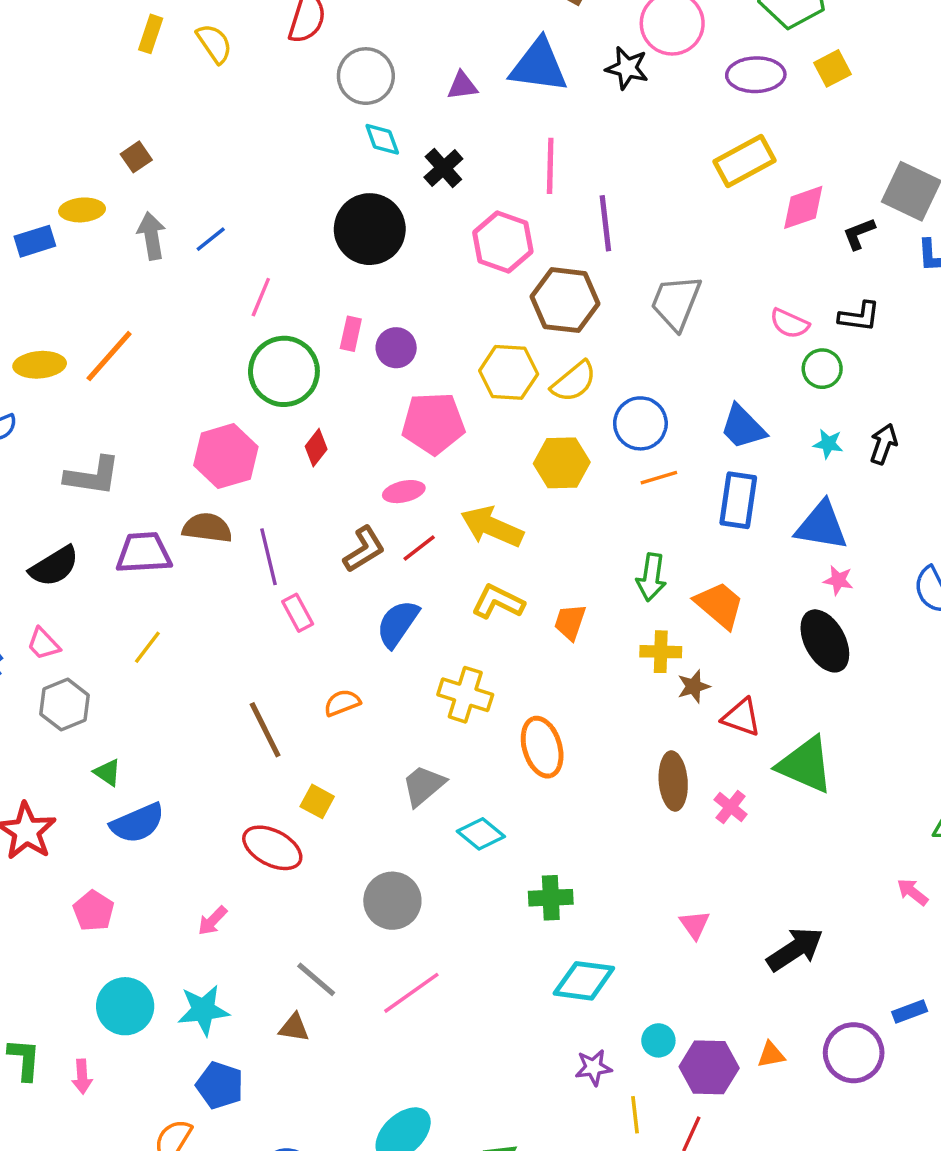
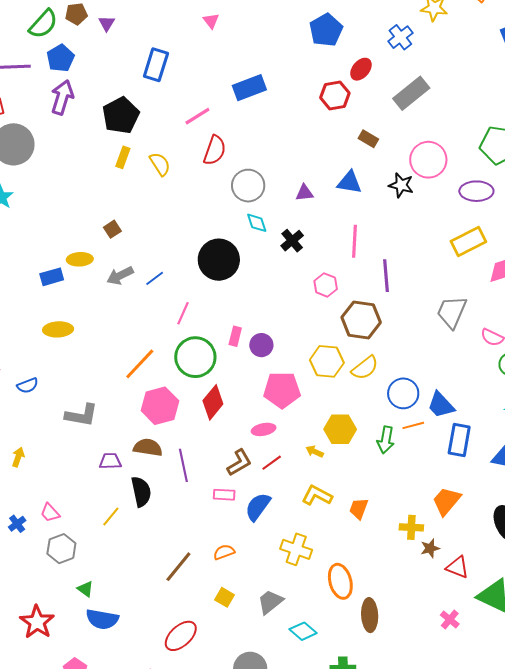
blue triangle: (539, 66) -> (349, 182), size x0.7
black circle: (370, 229) -> (219, 260), moved
gray arrow: (152, 236) -> (120, 276), turned -108
pink hexagon: (503, 242) -> (326, 285), size x0.7
gray trapezoid: (676, 302) -> (452, 312), moved
orange line: (109, 356) -> (140, 364), moved
yellow ellipse: (40, 365) -> (58, 329), moved
blue trapezoid: (743, 427) -> (441, 405), moved
red diamond: (316, 448) -> (213, 402), size x1.6
yellow hexagon: (562, 463) -> (340, 429), moved
yellow arrow: (492, 527) -> (315, 451), size x0.5
purple trapezoid: (144, 553) -> (110, 461), size x0.7
black semicircle: (54, 566) -> (141, 492), moved, turned -72
green arrow: (651, 577) -> (386, 440), moved
orange trapezoid: (719, 605) -> (446, 501), turned -92
pink rectangle: (298, 613) -> (224, 495), moved, turned -60
brown line: (265, 730) -> (178, 567), turned 64
brown ellipse: (673, 781) -> (370, 615), moved
yellow square: (317, 801) -> (224, 597), moved
blue semicircle: (137, 823) -> (102, 619), turned 32
red ellipse: (272, 848) -> (181, 636), turned -72

